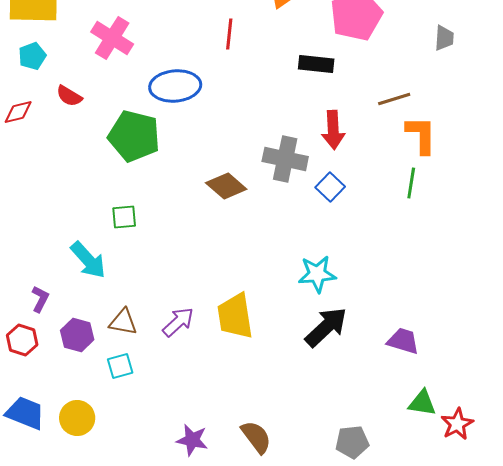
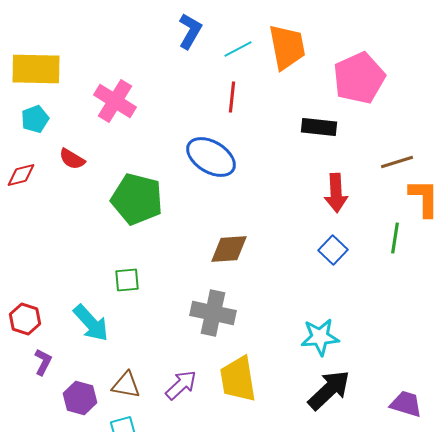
blue ellipse: (175, 86) -> (211, 157), moved, turned 36
gray cross: (285, 159) -> (213, 313), moved
green line: (411, 183) -> (395, 238), moved
brown diamond: (226, 186) -> (229, 249), turned -45
red hexagon: (22, 340) -> (25, 319), moved

